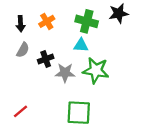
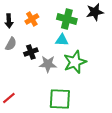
green star: (96, 70) -> (75, 62), turned -30

